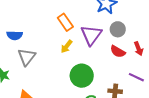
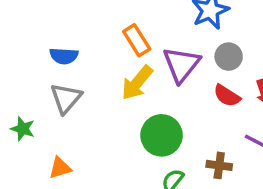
blue semicircle: (15, 35) -> (64, 56), moved
yellow arrow: (67, 46) -> (137, 83), size x1.5

